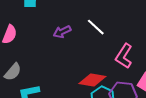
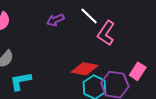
pink L-shape: (124, 56) -> (106, 33), moved

